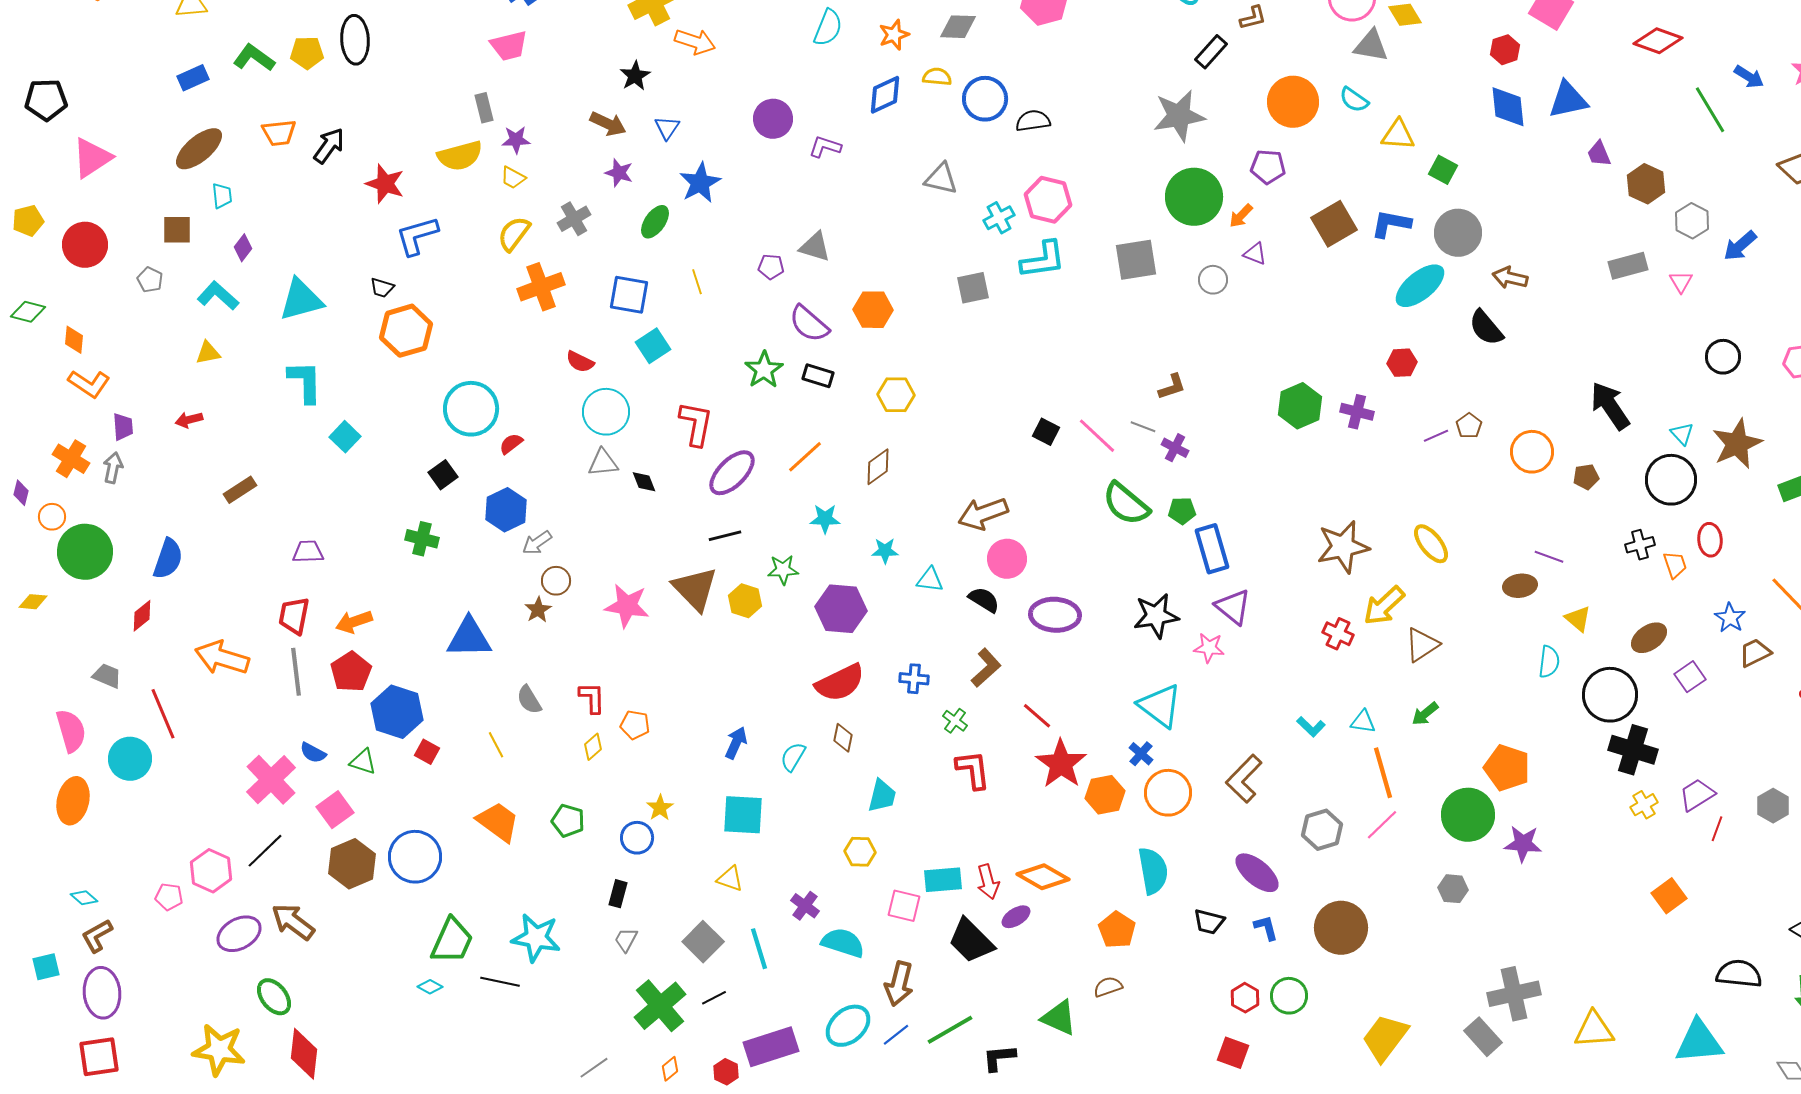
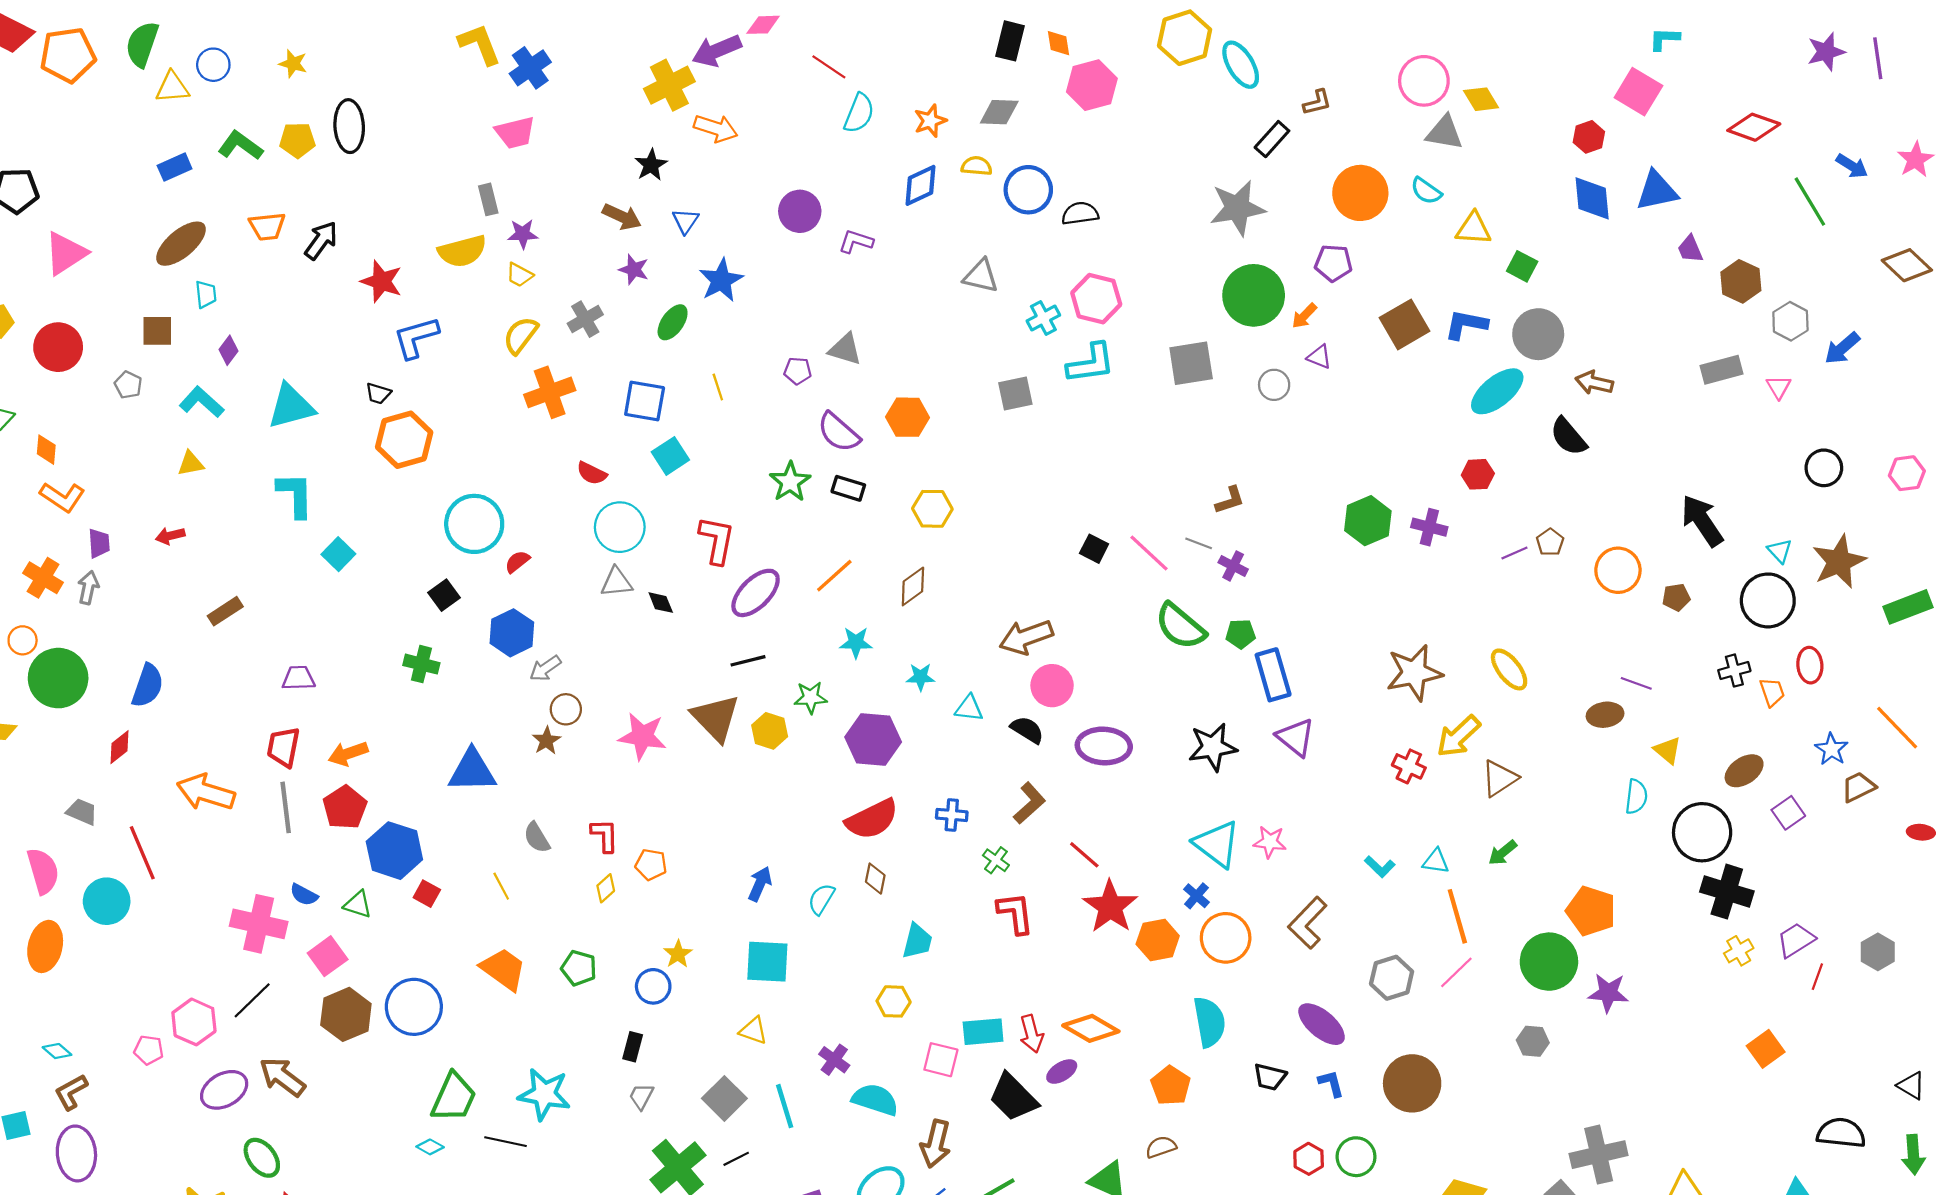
pink star: (1209, 648) -> (1270, 842), moved
pink cross: (271, 780) -> (259, 924), turned -33

